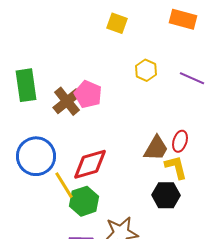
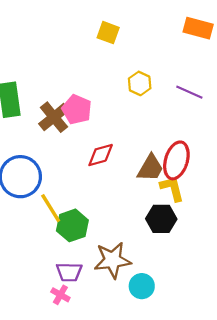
orange rectangle: (183, 19) -> (198, 28), moved
red ellipse: (180, 141) -> (176, 160), size x1.6
red diamond: (90, 164) -> (101, 155), moved, size x0.7

